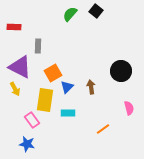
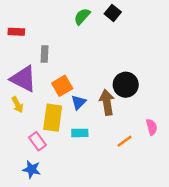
black circle: (121, 71) -> (126, 85), moved
brown arrow: (91, 87) -> (107, 102), size x1.5
orange line: (103, 129) -> (125, 141), moved

